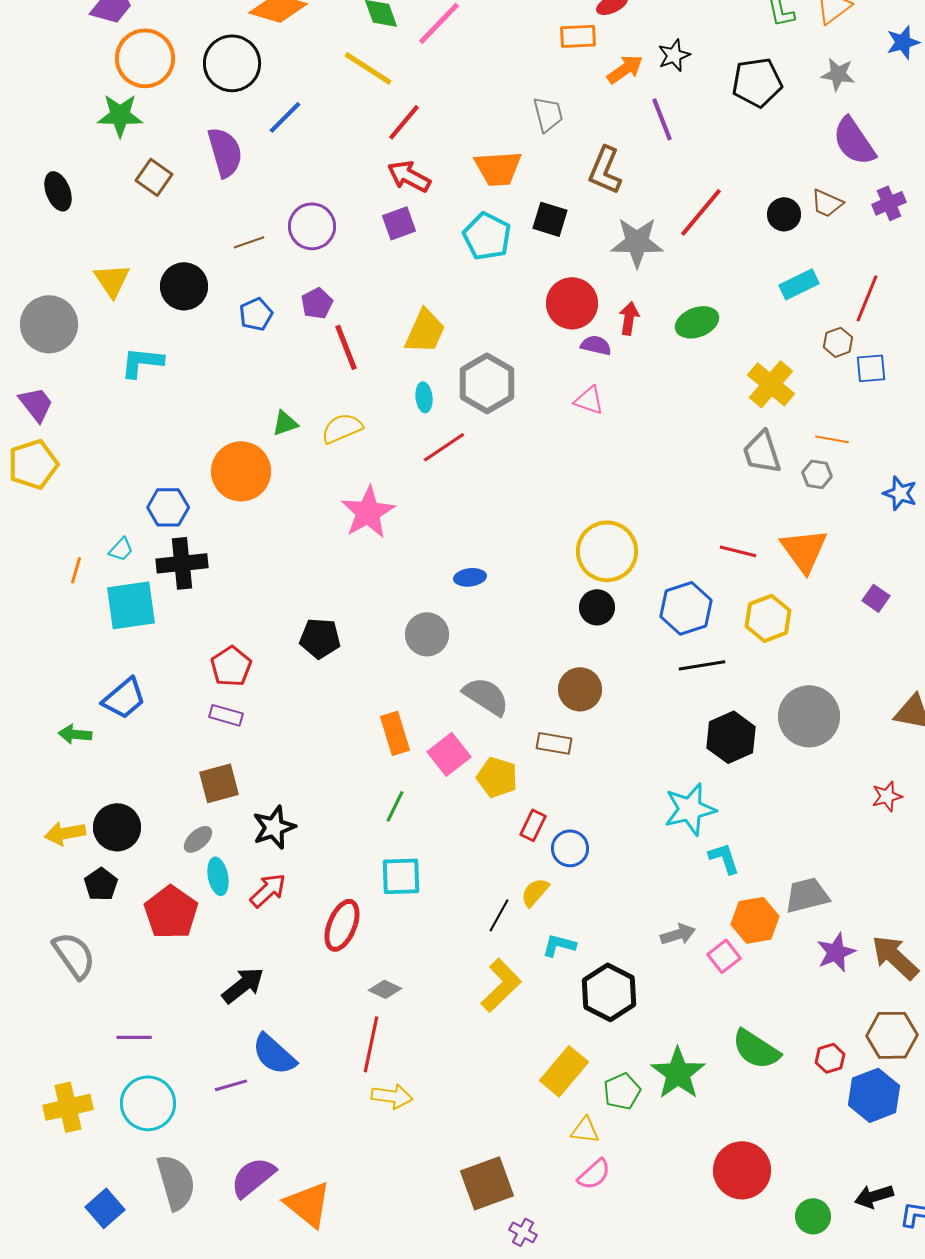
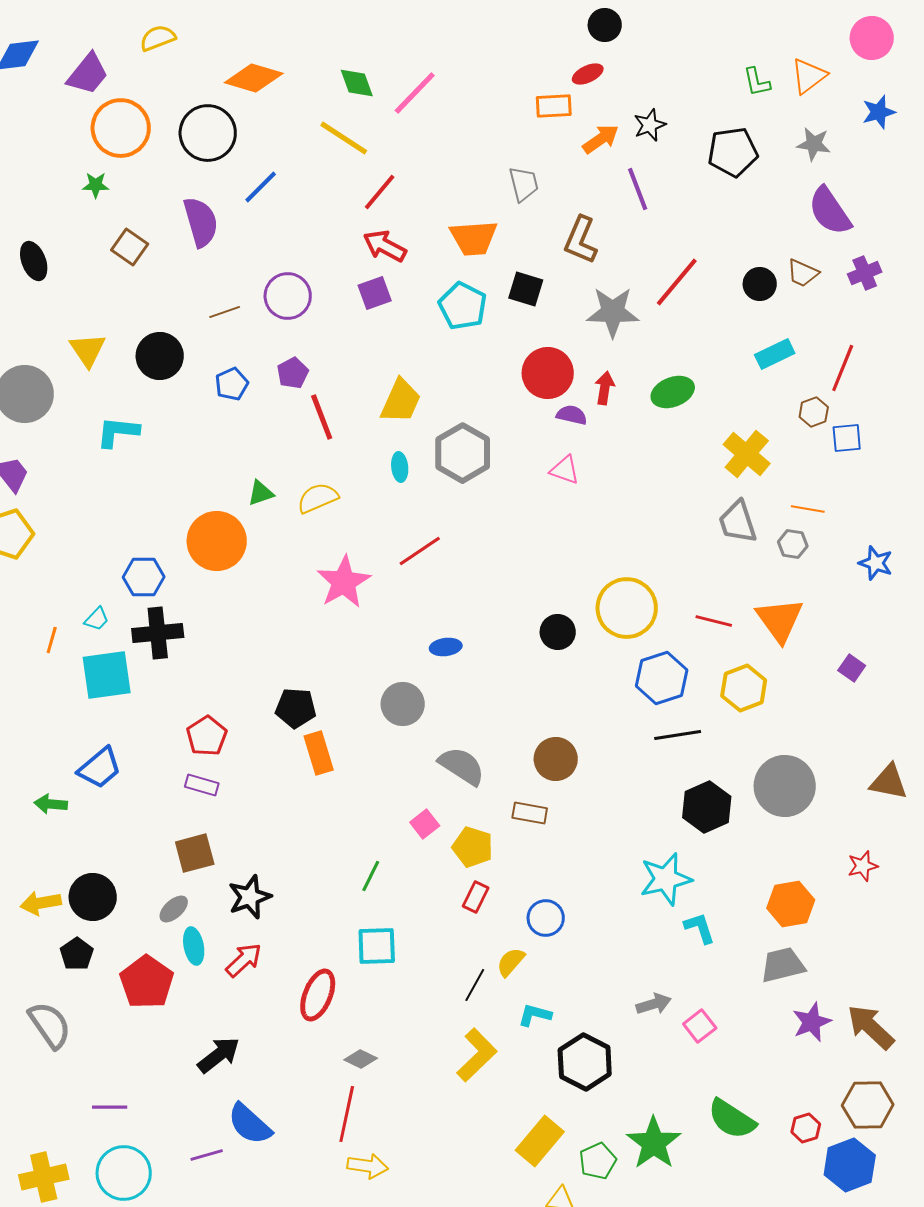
green star: (120, 115) -> (96, 185), size x0.6
red line: (444, 447) -> (420, 551), moved
yellow circle: (607, 551) -> (627, 608), moved
black circle: (597, 607) -> (558, 632), moved
orange rectangle: (395, 733) -> (319, 753), moved
pink square: (449, 754) -> (425, 824), size x0.7
red rectangle: (533, 825) -> (476, 897), moved
orange hexagon: (755, 920) -> (791, 904), moved

